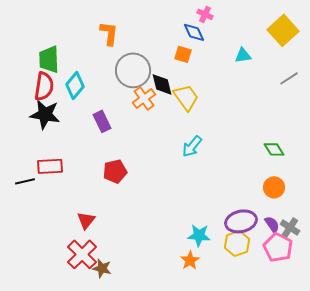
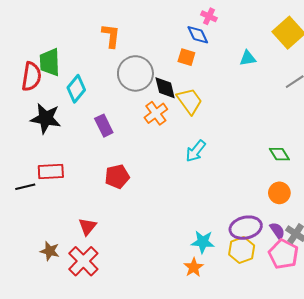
red semicircle: (44, 86) -> (31, 77), moved
orange cross: (144, 98) -> (156, 113), moved
brown star: (102, 268) -> (50, 251), moved

